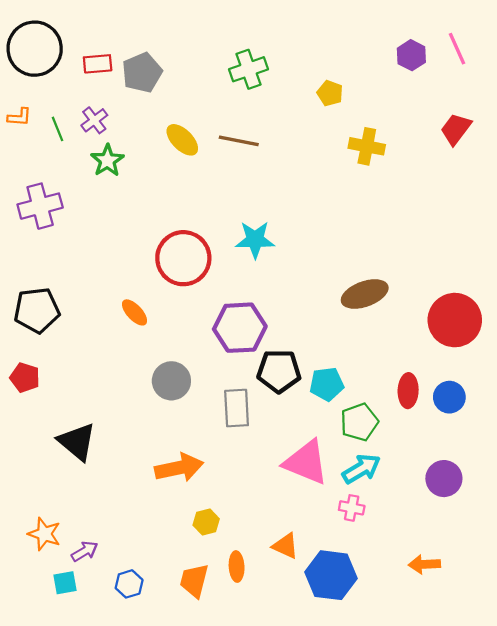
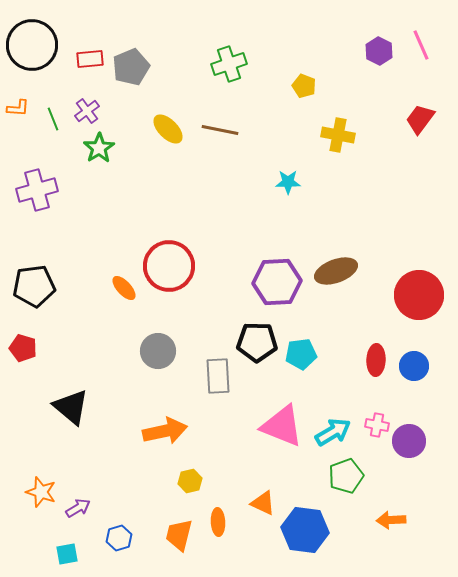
cyan star: (255, 240) -> (288, 182), moved, size x0.7
red circle: (183, 258) -> (169, 266), moved
purple hexagon: (240, 328) -> (277, 282), moved
green pentagon: (359, 422) -> (346, 476), moved
pink cross: (352, 508) -> (377, 425), moved
cyan square: (65, 583) -> (67, 554), moved

